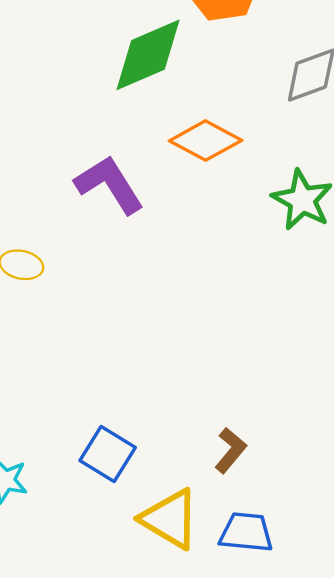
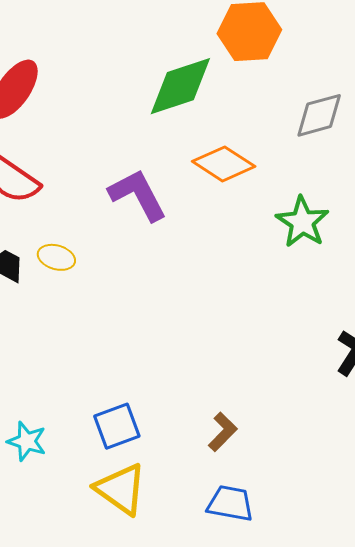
blue square: (108, 454) -> (117, 426), turned 33
yellow triangle: (170, 519) -> (121, 489), moved

